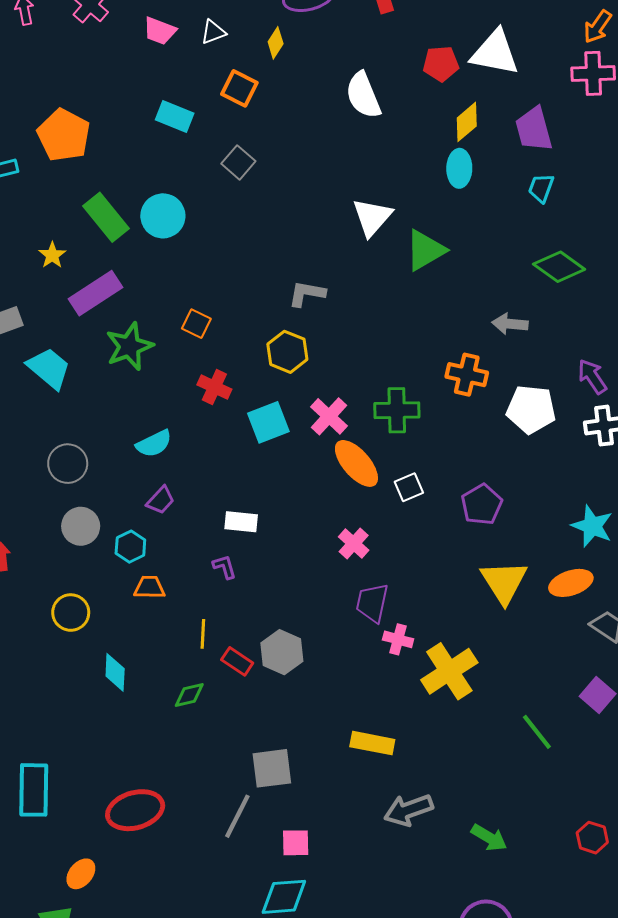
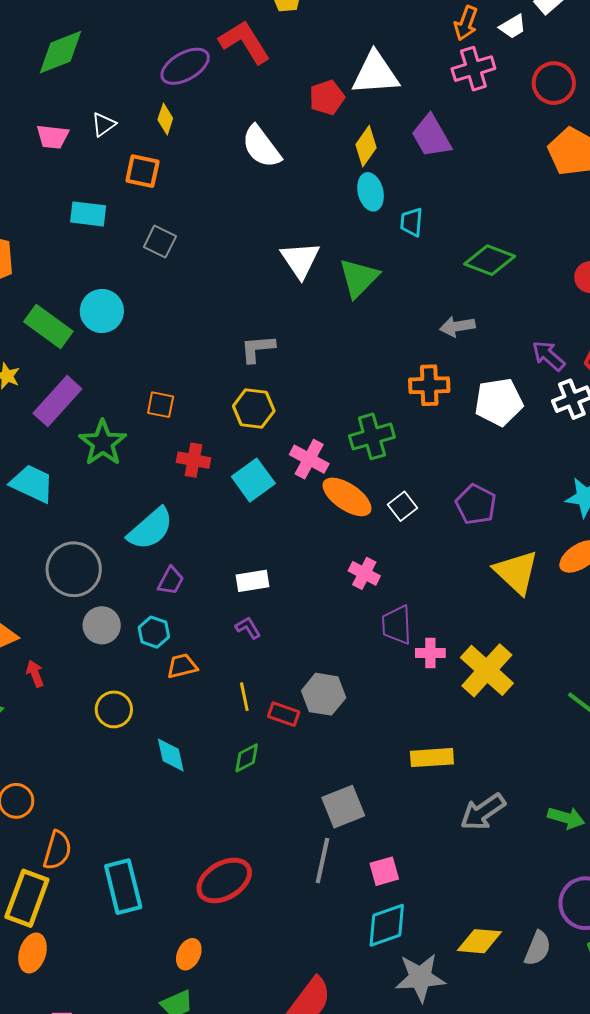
cyan trapezoid: (541, 188) -> (411, 222), moved
cyan semicircle: (154, 444) -> (150, 529), size x1.4
gray circle: (68, 464) -> (74, 569), size x1.4

